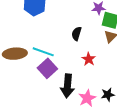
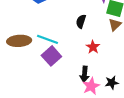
black arrow: (67, 86) -> (84, 74), moved, size x0.7

